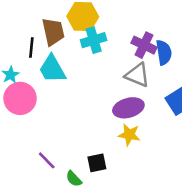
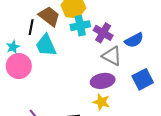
brown trapezoid: (53, 32) -> (49, 16), turned -45
purple cross: (144, 45) -> (103, 33), moved
blue semicircle: (164, 52) -> (134, 40), turned 66

